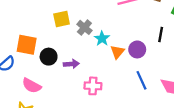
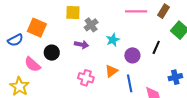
cyan star: (102, 39) -> (113, 40), moved
orange triangle: (117, 52) -> (111, 71), moved
black circle: (49, 57) -> (52, 53), moved
purple arrow: (71, 64) -> (82, 45), moved

